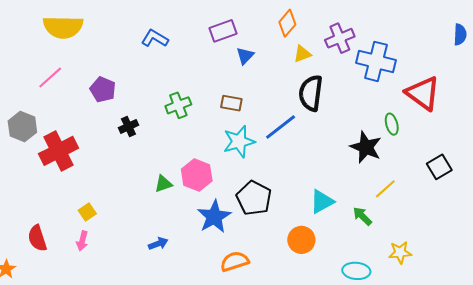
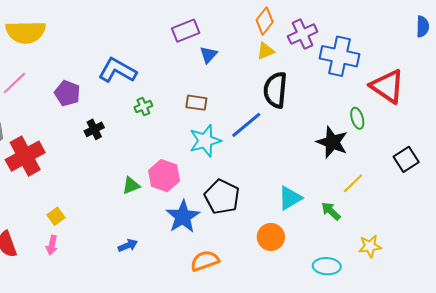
orange diamond: (287, 23) -> (265, 21), moved
blue L-shape: (155, 38) -> (117, 70), moved, size x1.4
green cross: (178, 105) -> (143, 107), size x0.7

